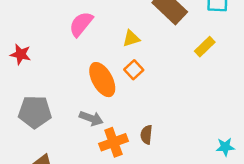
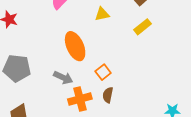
yellow rectangle: (205, 47) -> (142, 27), moved
orange square: (134, 70) -> (103, 72), moved

